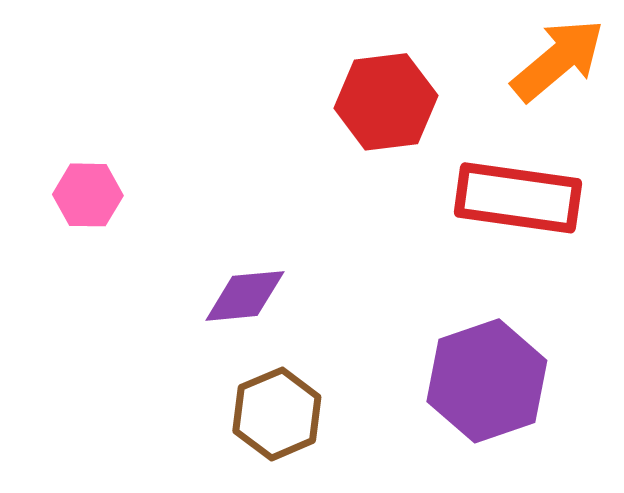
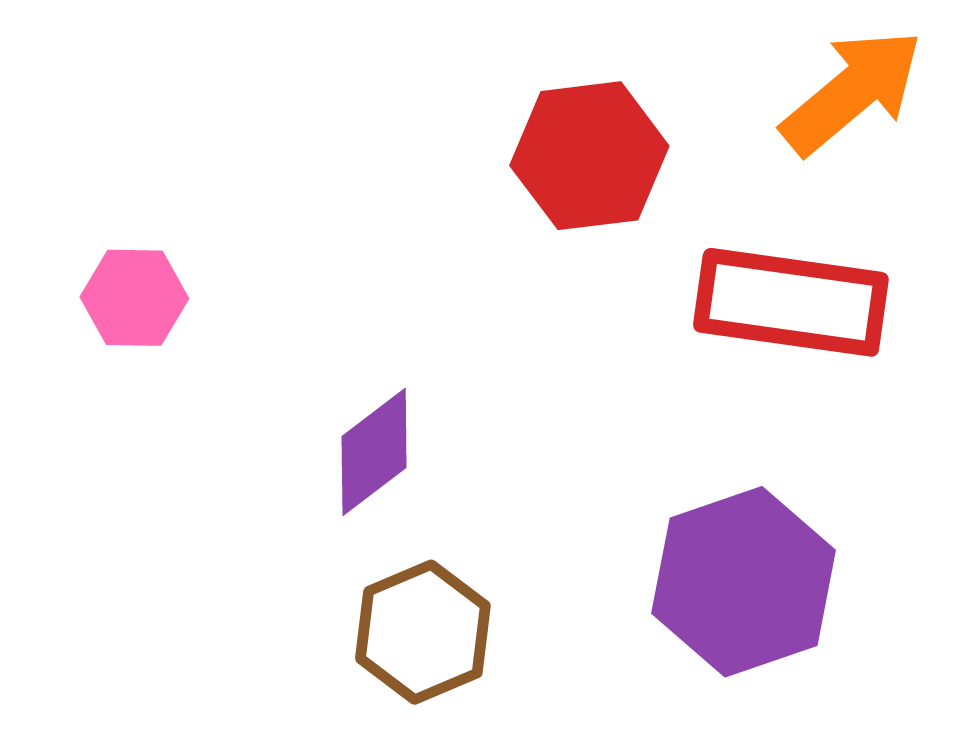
purple diamond: (245, 296) -> (374, 452), turned -32

